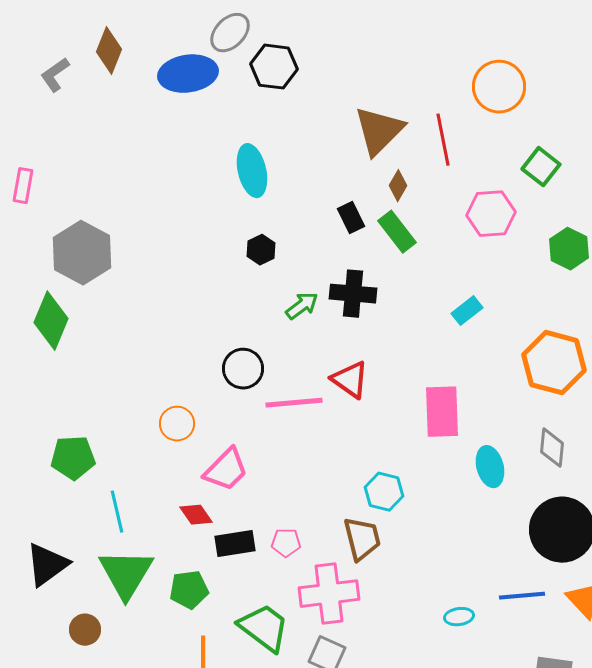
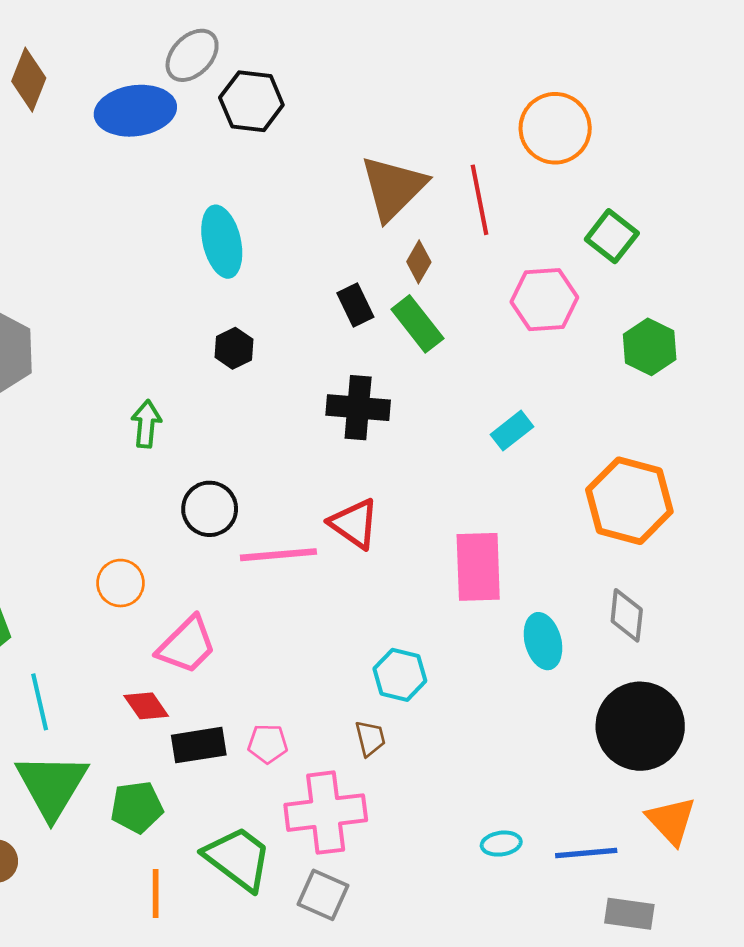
green arrow: (302, 306) -> (146, 424), moved, turned -48
brown trapezoid: (362, 539) -> (370, 738), size x0.6
blue line: (522, 596) -> (586, 853), moved

